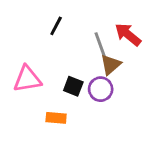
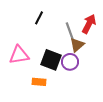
red arrow: (128, 35) -> (89, 24), turned 78
black square: (73, 86) -> (51, 60), size x1.5

